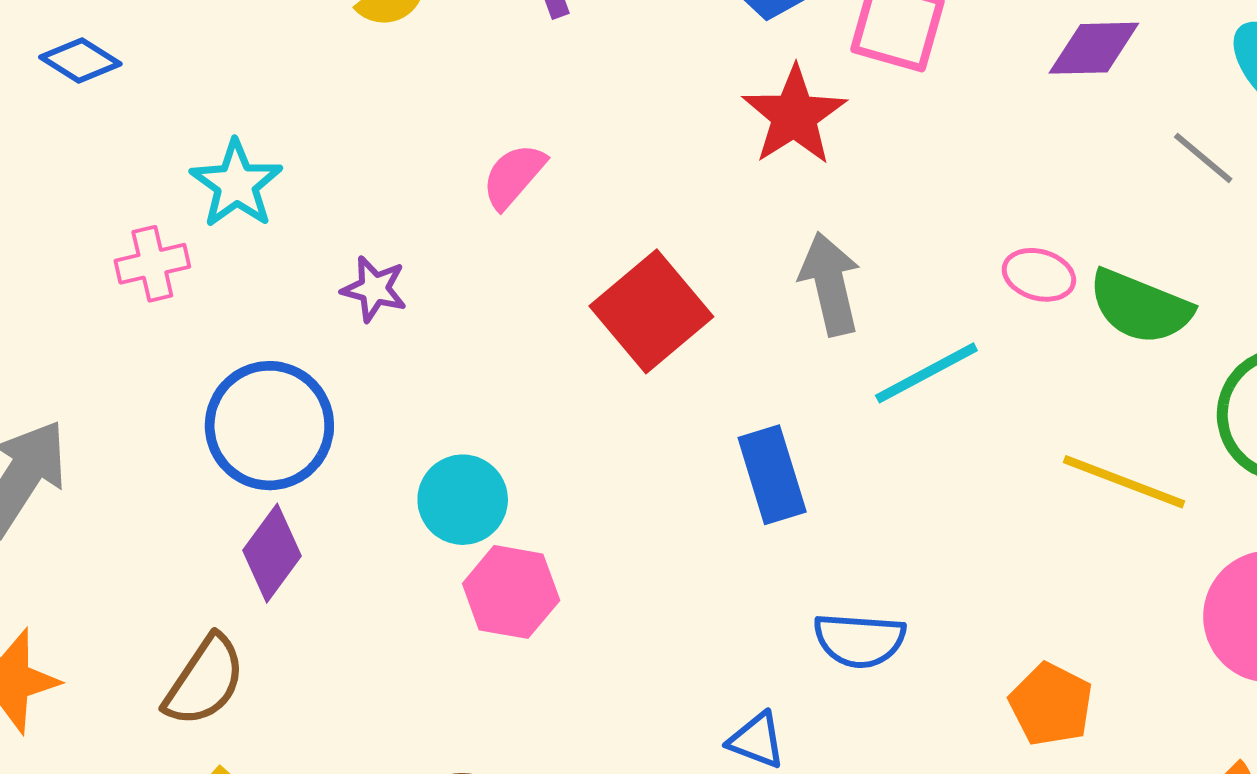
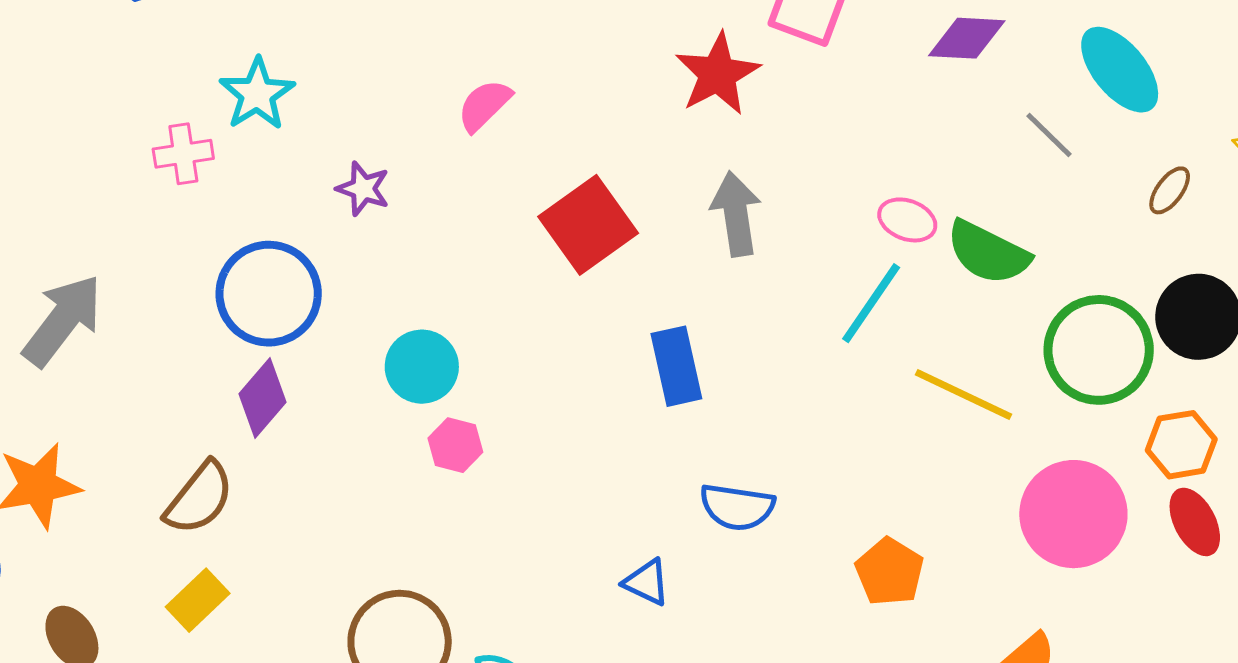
cyan line: (926, 373) -> (871, 303), moved, turned -32
pink hexagon: (511, 592) -> (455, 445), size x0.7

